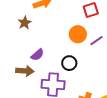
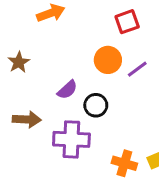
brown star: (25, 23) -> (19, 62), moved
purple semicircle: (37, 55) -> (67, 90), moved

